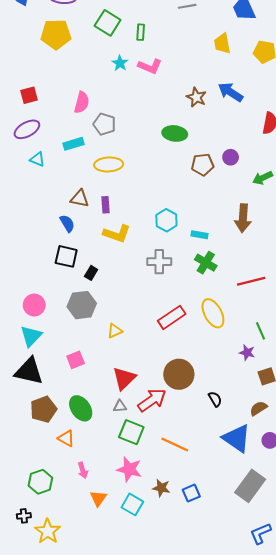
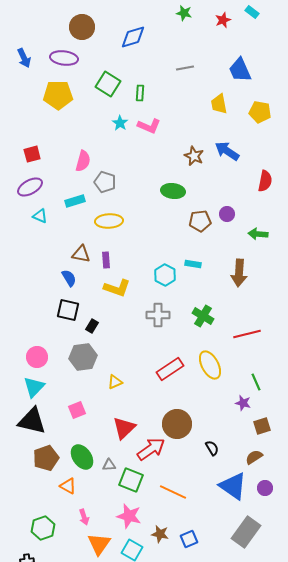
green arrow: (263, 178) -> (258, 234), turned 30
cyan rectangle: (200, 235) -> (193, 264), moved
gray triangle: (120, 406) -> (109, 465), moved
orange triangle: (98, 498) -> (99, 544), size x1.4

